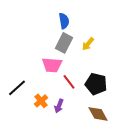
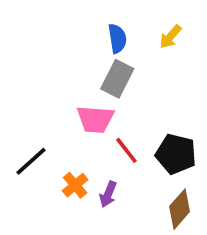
yellow arrow: (88, 44) -> (170, 37), moved
brown diamond: (98, 114) -> (180, 209), turned 70

